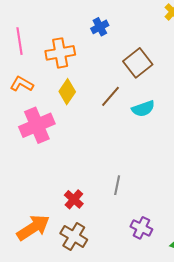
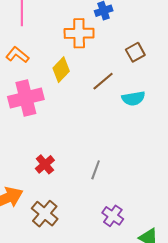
orange cross: (60, 53) -> (79, 33), moved
brown square: (138, 63) -> (135, 52), size x0.7
red cross: (74, 199) -> (45, 164), moved

